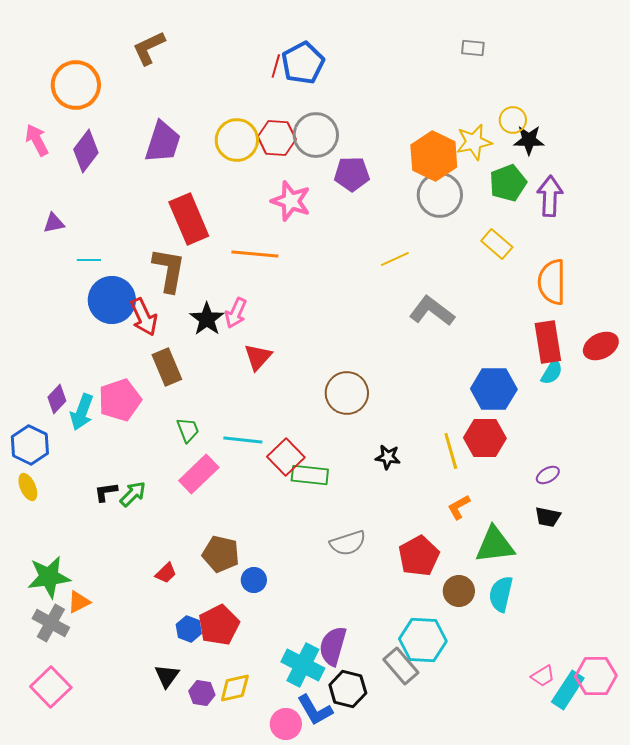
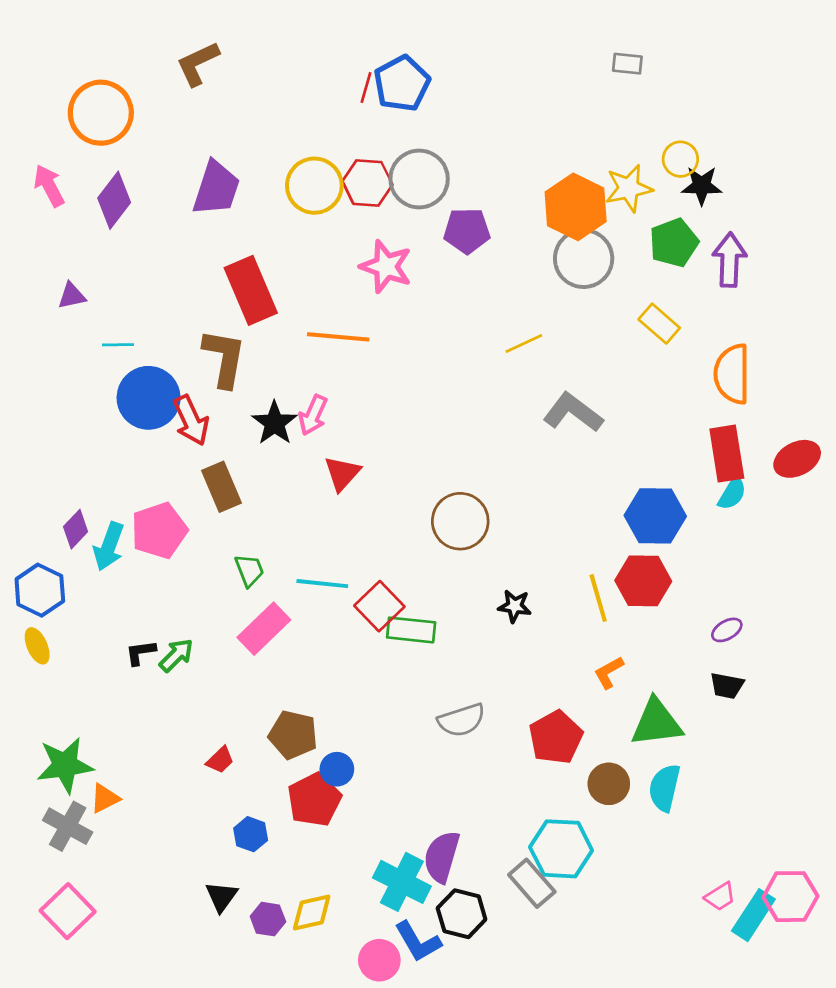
red pentagon: (219, 625) -> (314, 800), moved

